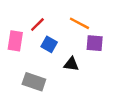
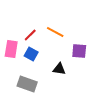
orange line: (79, 23) -> (55, 32), moved
blue square: (49, 44) -> (31, 54), moved

